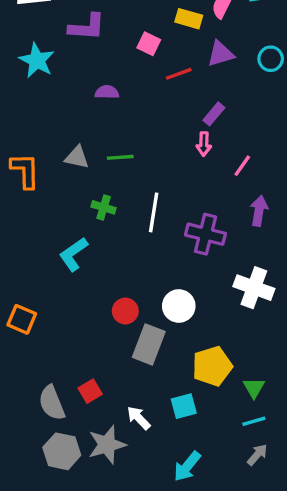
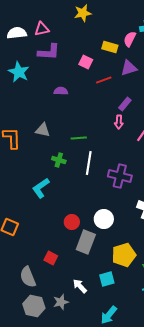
green line: (120, 157) -> (79, 138), moved
red square: (90, 391) -> (51, 258), moved, turned -32
gray star: (107, 445) -> (61, 302), size x0.7

